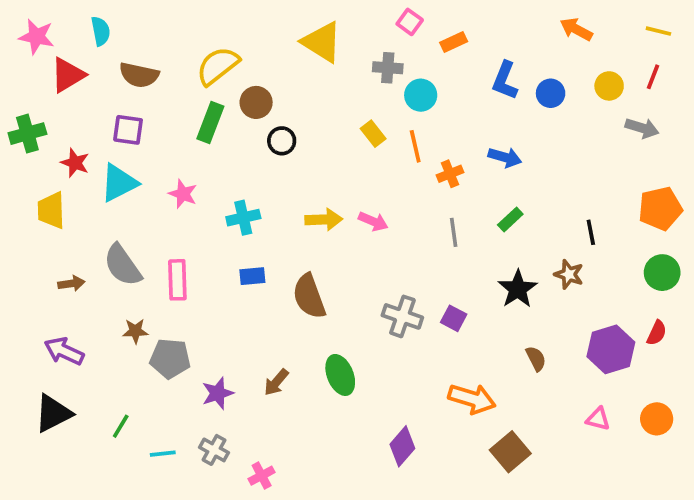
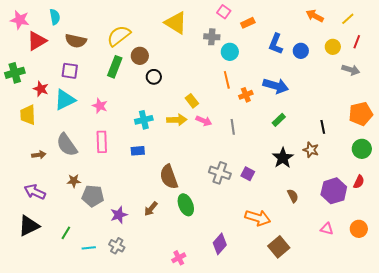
yellow line: (658, 31) -> (348, 19), moved, turned -56
yellow rectangle: (373, 134) -> (192, 101), moved
blue arrow: (505, 157) -> (276, 86), size x1.4
cyan cross: (243, 218) -> (144, 120), moved
gray line: (454, 232) -> (233, 127), moved
pink rectangle: (177, 280) -> (102, 142), moved
brown semicircle: (309, 296) -> (169, 177), moved
pink cross: (262, 476) -> (179, 258), moved

